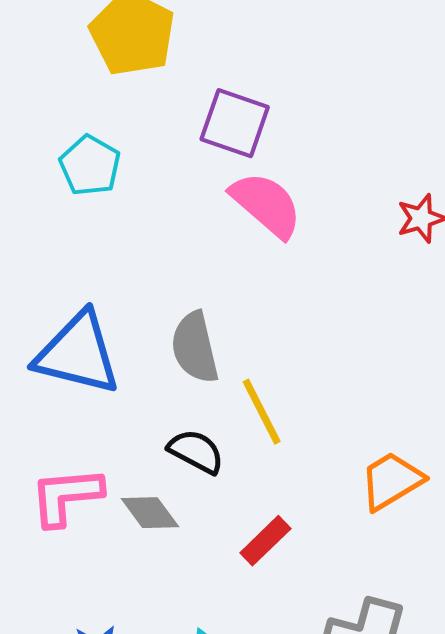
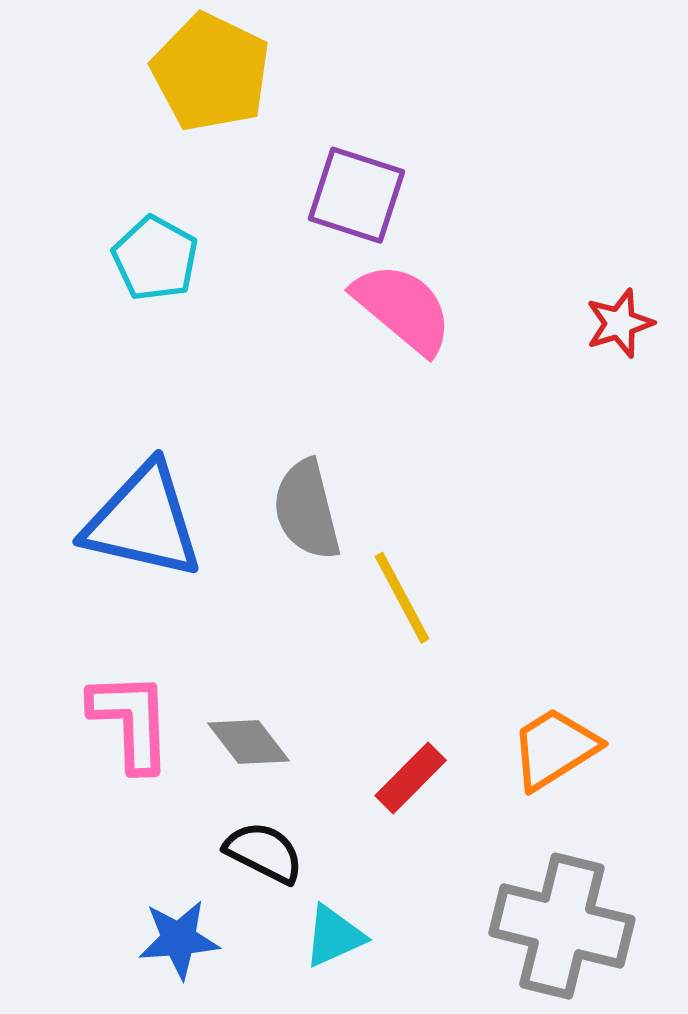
black semicircle: (196, 451) -> (264, 852), moved
orange trapezoid: (392, 481) -> (555, 748), moved
pink L-shape: (66, 496) -> (131, 721), turned 94

